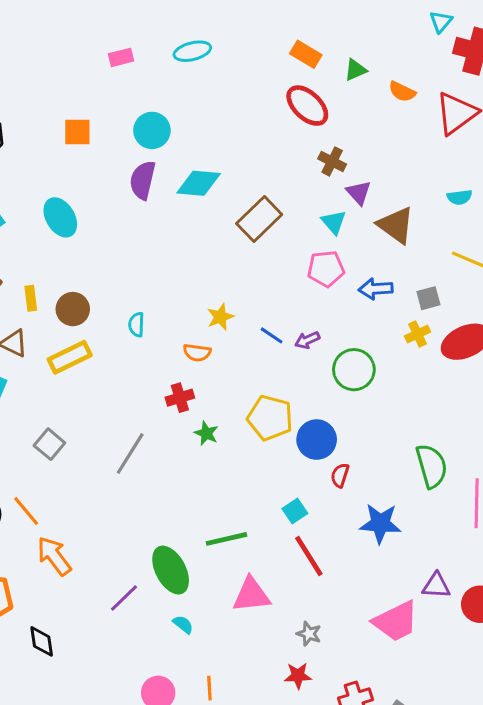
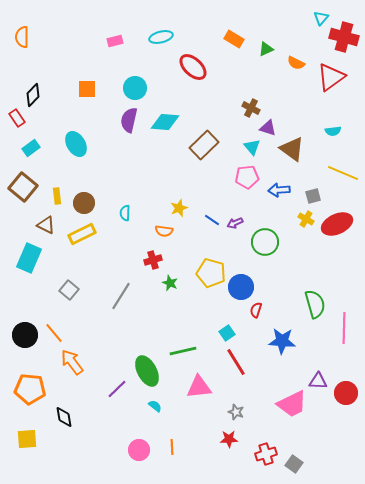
red ellipse: (307, 106) -> (193, 67), moved
purple triangle: (359, 193) -> (268, 128), turned -30
yellow cross: (418, 334) -> (306, 219), turned -35

